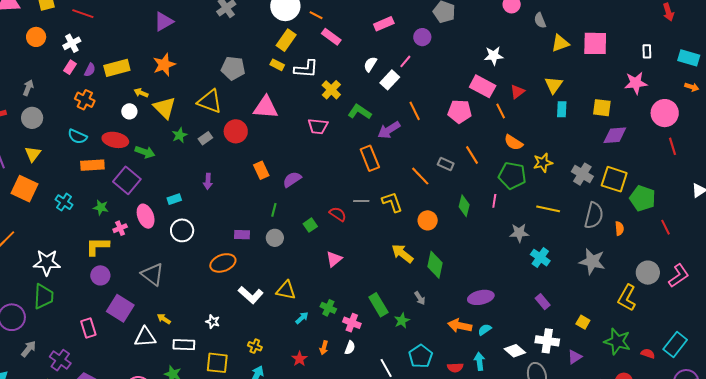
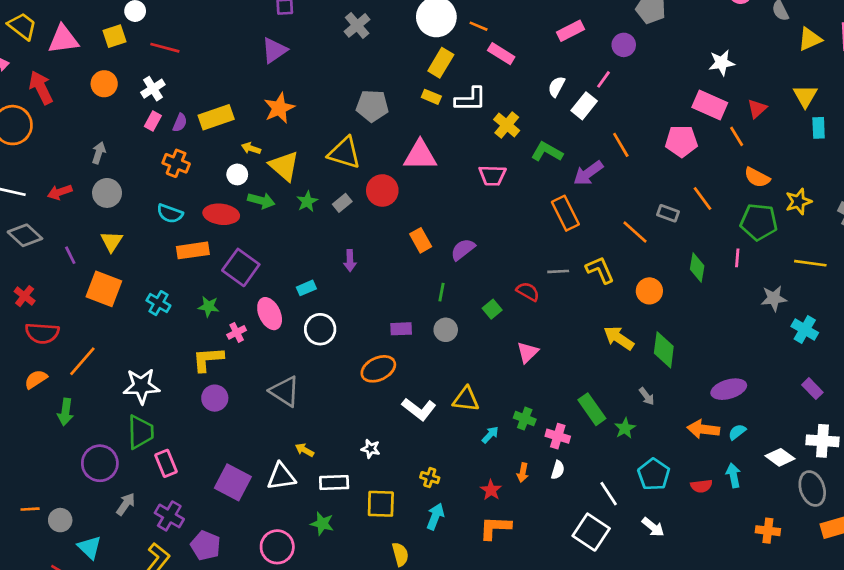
green arrow: (145, 152) -> (261, 201), moved
purple square: (120, 308) -> (233, 482), moved
pink rectangle: (88, 328) -> (166, 463), moved

